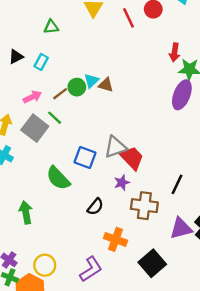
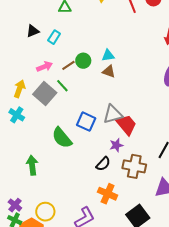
cyan triangle: (91, 81) -> (108, 55), moved, turned 32
brown triangle: (106, 85) -> (109, 71), moved
black semicircle: (95, 207) -> (103, 164), moved

